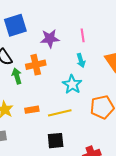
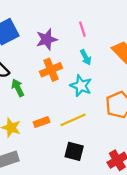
orange cross: (36, 65) -> (51, 70), moved
black square: (56, 141) -> (74, 151), turned 30

